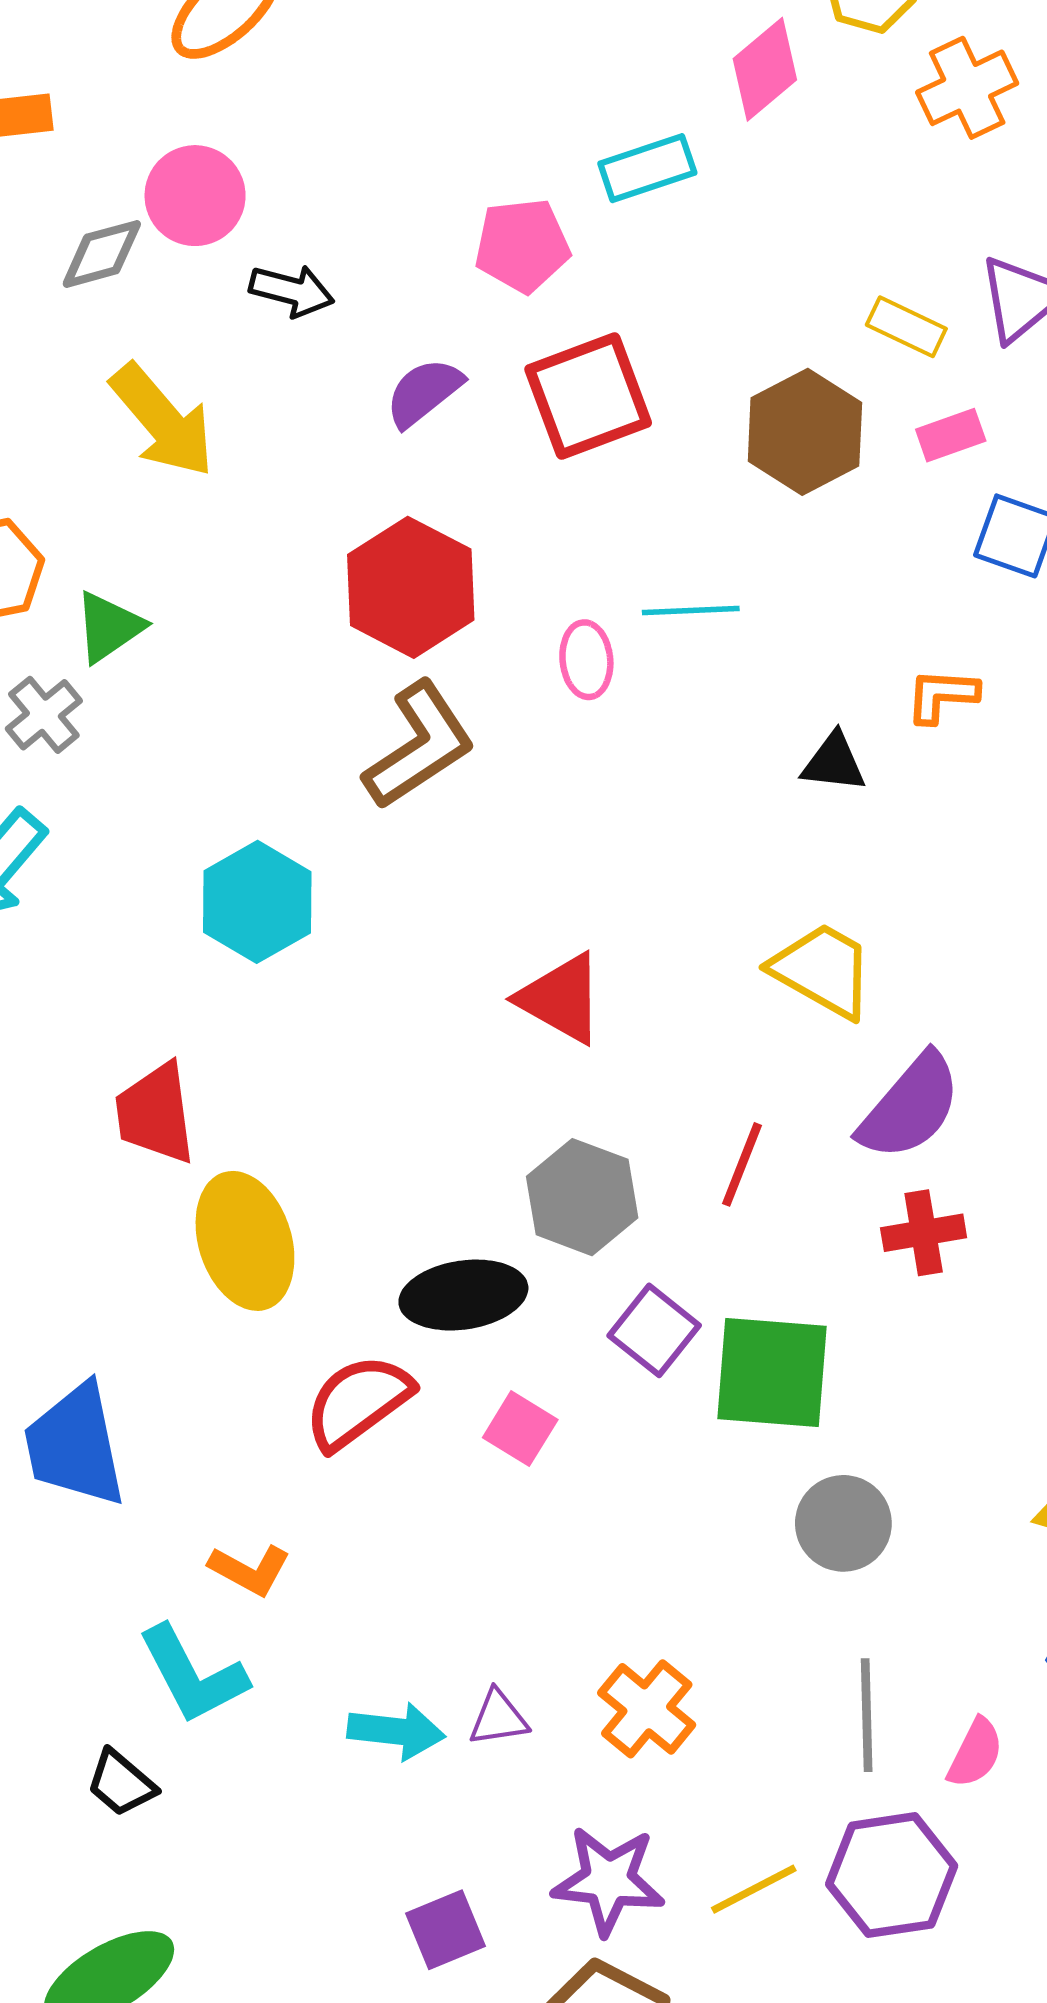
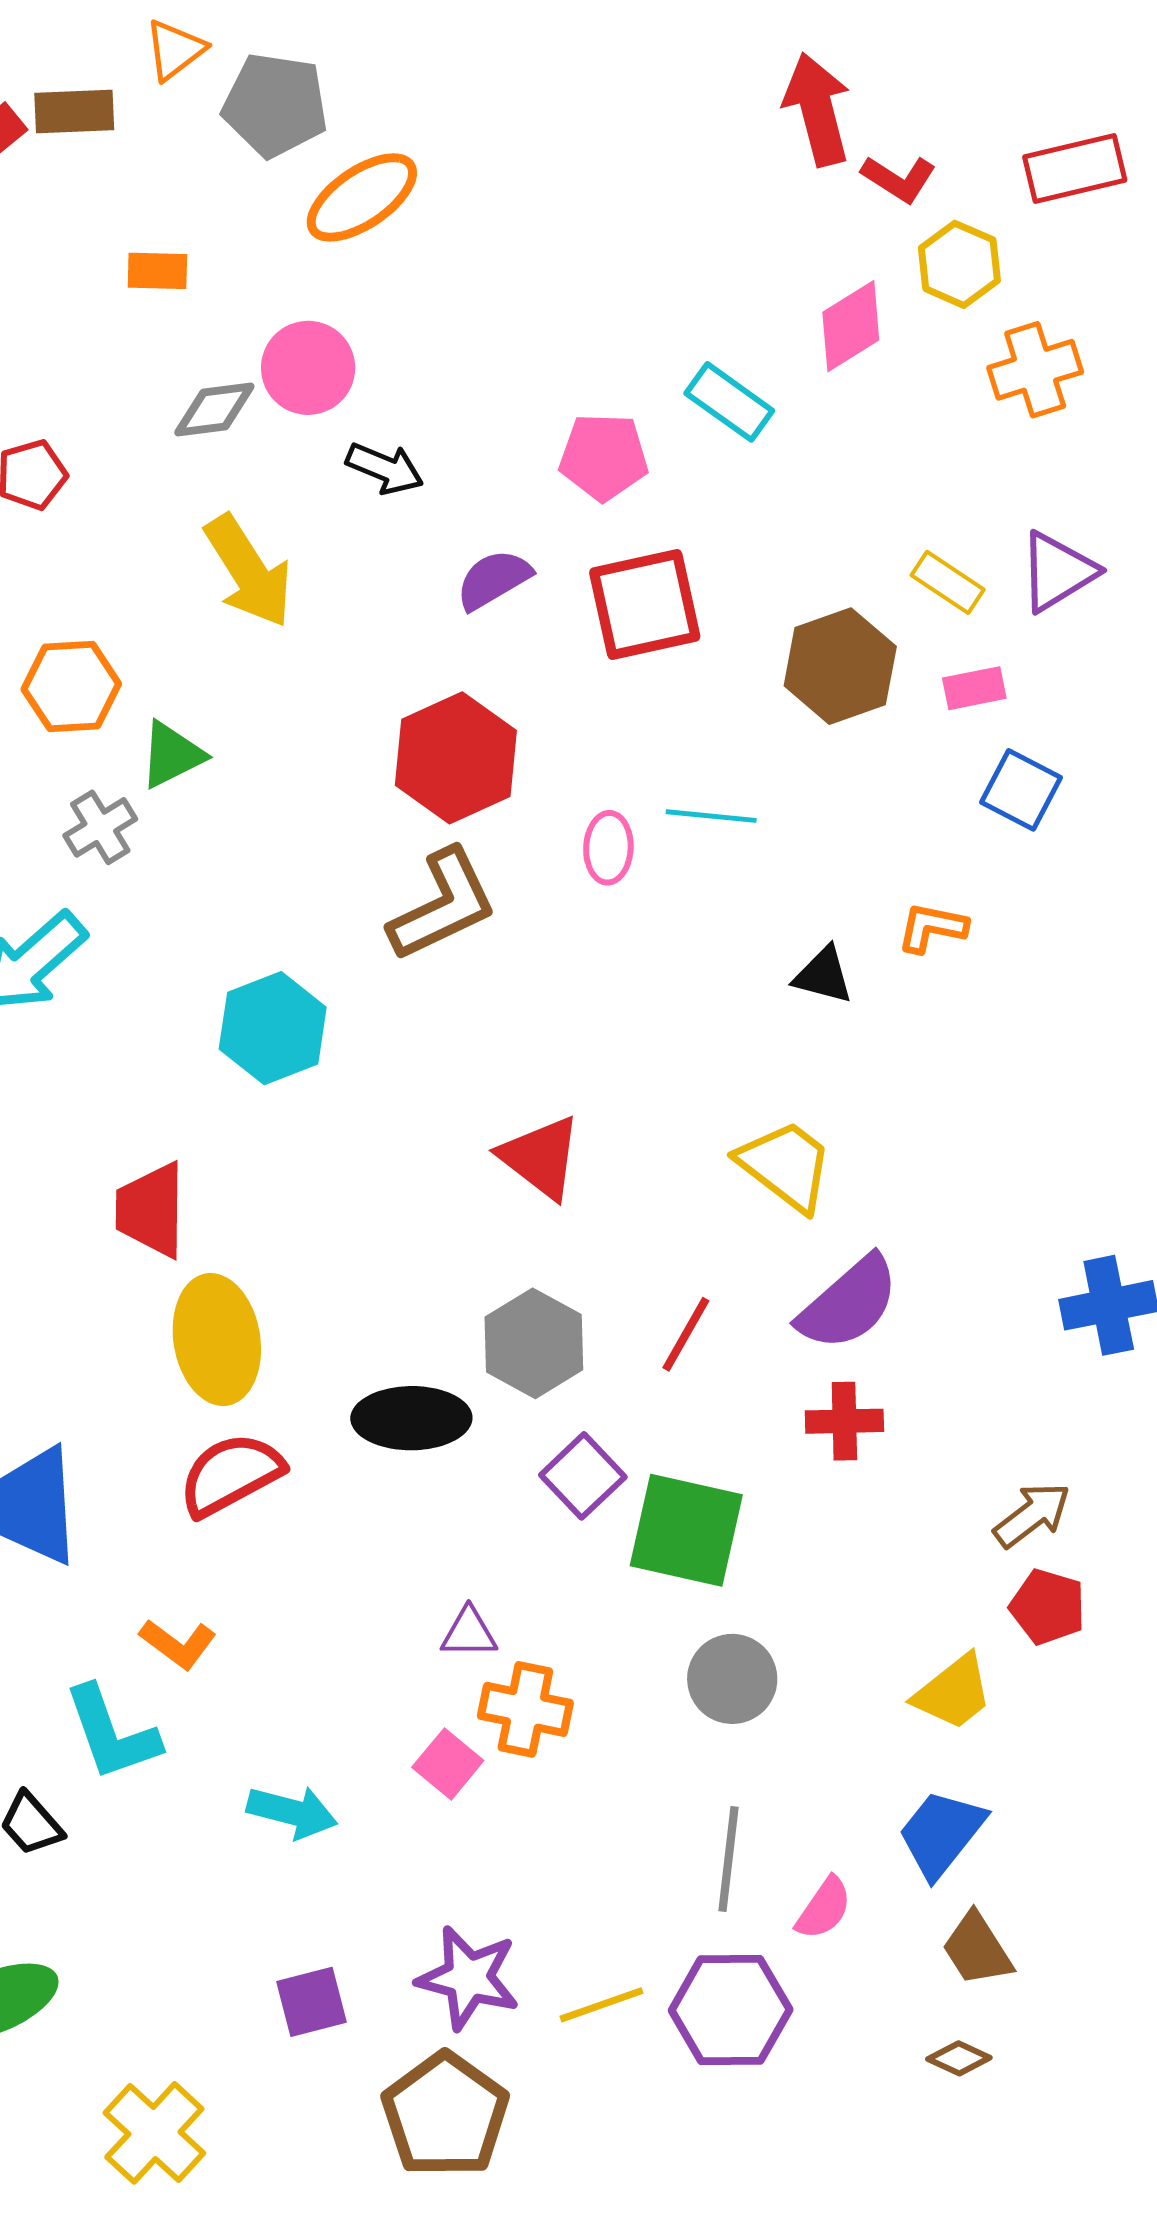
cyan rectangle: (647, 168) -> (729, 402), turned 46
red semicircle: (358, 1402) -> (231, 1474), moved
pink square: (520, 1429) -> (448, 1764), moved
orange cross: (647, 1709) -> (525, 1709), moved, turned -36
purple triangle: (498, 1718) -> (469, 1633), moved

